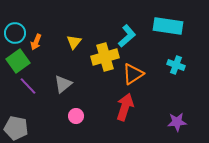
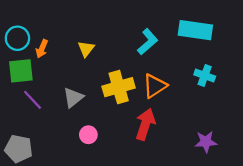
yellow cross: (105, 57) -> (119, 87), moved
green square: (18, 61) -> (21, 71), turned 30

